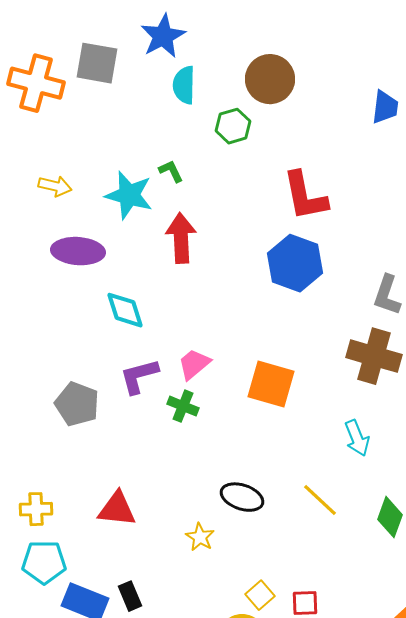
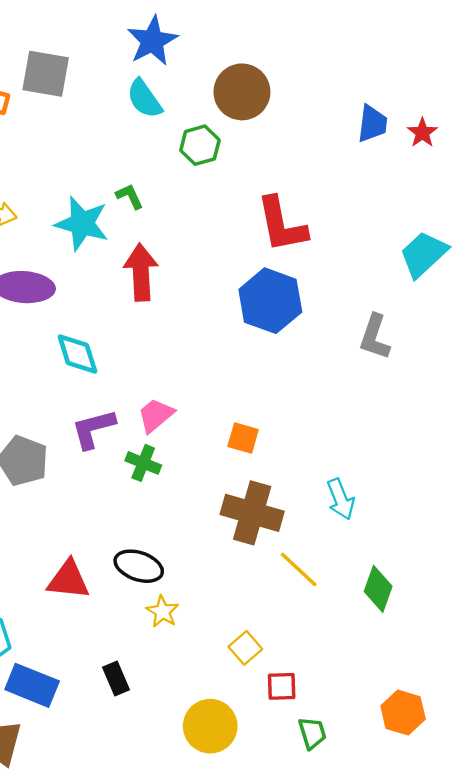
blue star: (163, 36) -> (152, 41), moved
cyan semicircle: (184, 85) -> (144, 99), turned -36
brown cross: (374, 356) -> (252, 513), moved
orange square: (271, 384) -> (243, 438), size x0.6
black ellipse: (242, 497) -> (139, 566), moved
yellow square: (260, 595) -> (245, 648), moved
black rectangle: (130, 596) -> (116, 678), moved

